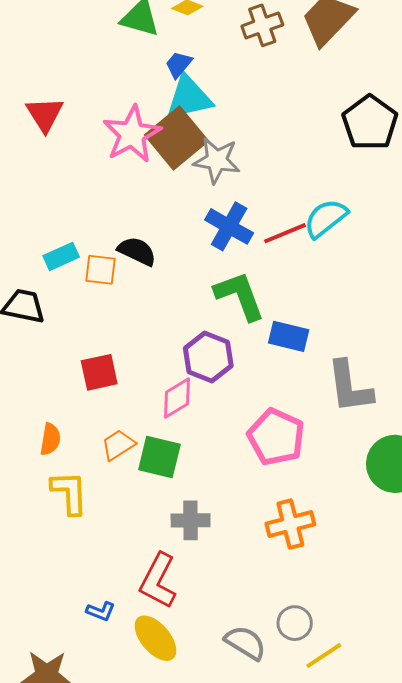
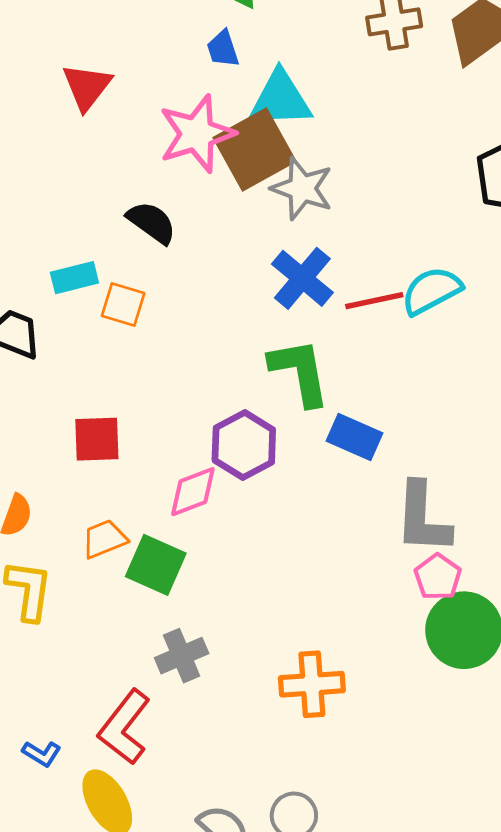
blue trapezoid: (179, 64) -> (223, 49), moved, turned -68
black semicircle: (137, 251) -> (152, 222), moved
pink pentagon: (276, 437) -> (438, 577), moved, size x0.6
gray cross: (191, 520) -> (182, 656), turned -33

